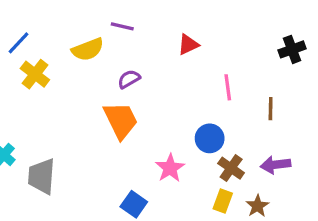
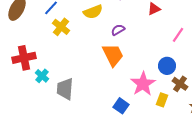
pink line: (228, 87) -> (178, 35), turned 42
pink star: (170, 168) -> (143, 84), size x1.4
yellow rectangle: (223, 201) -> (162, 100), moved

